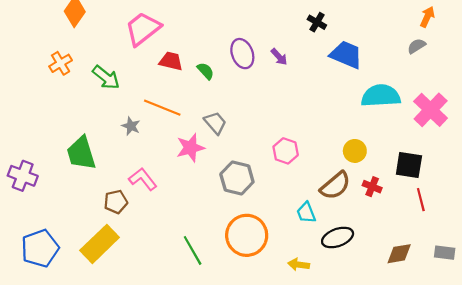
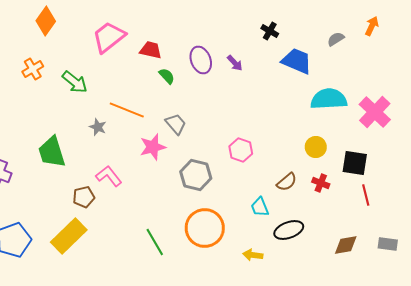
gray semicircle: (416, 46) -> (336, 39), moved
red trapezoid: (171, 61) -> (151, 50), moved
yellow circle: (355, 151) -> (316, 147), moved
brown semicircle: (335, 186) -> (287, 182), size x0.7

